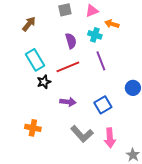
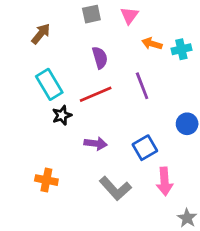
pink triangle: (92, 11) -> (129, 15), turned -32
orange arrow: (112, 24) -> (152, 44), moved
cyan cross: (95, 35) -> (181, 49), moved, turned -32
pink arrow: (110, 138) -> (165, 181), moved

